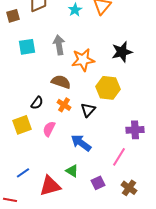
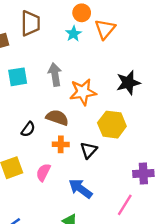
black semicircle: (37, 103) -> (28, 129), moved
orange cross: (64, 105) -> (61, 144), turned -32

